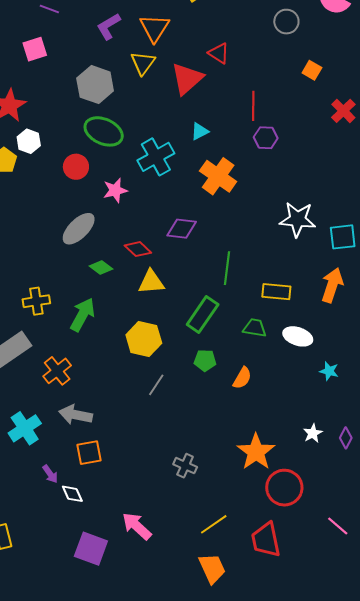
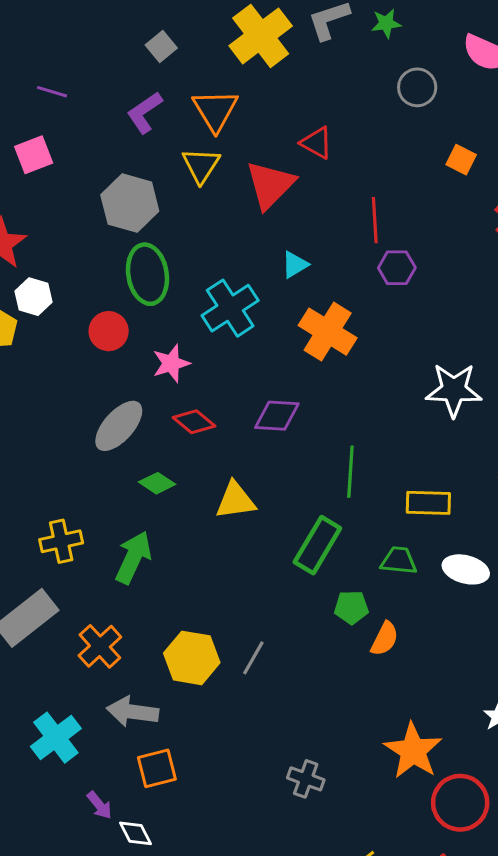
green ellipse: (104, 131) -> (147, 274), turned 60
red diamond: (138, 249) -> (194, 422), moved
yellow hexagon: (144, 339) -> (192, 658), moved
green pentagon: (205, 360) -> (351, 607), moved

